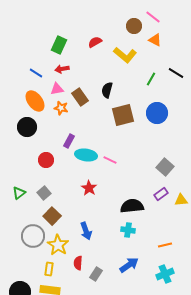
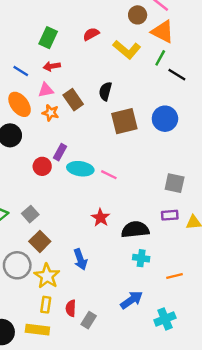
orange triangle: (155, 40) -> (163, 32), size x1.5
black line: (176, 73) -> (177, 75), moved
green line: (151, 79) -> (160, 58), moved
red circle: (46, 160) -> (42, 166), moved
gray square: (165, 167) -> (175, 183), turned -30
red star: (89, 188) -> (101, 218), moved
purple rectangle: (161, 194) -> (170, 215), turned 32
cyan cross: (128, 230) -> (141, 258), moved
red semicircle: (78, 263) -> (71, 308), moved
yellow rectangle: (49, 269) -> (46, 305), moved
gray rectangle: (96, 274) -> (89, 320), moved
cyan cross: (165, 274) -> (165, 319), moved

